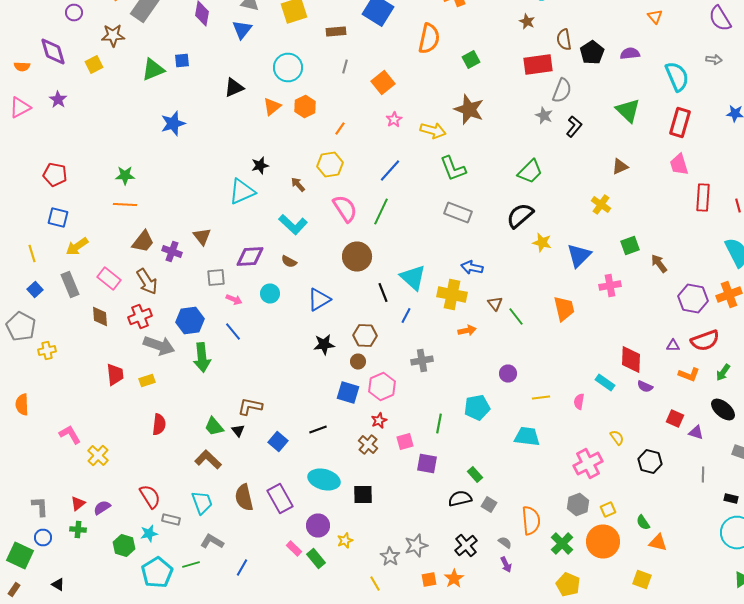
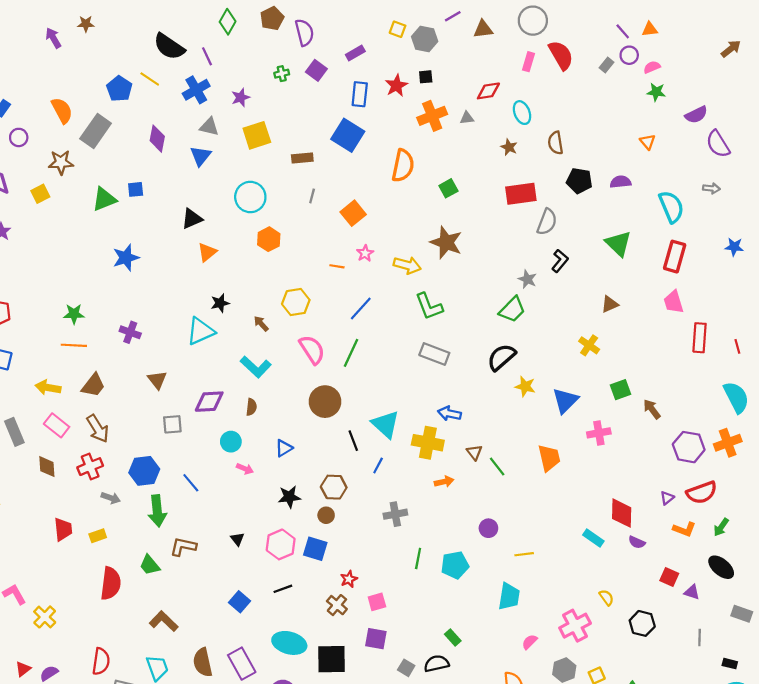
brown semicircle: (564, 40) -> (556, 143), moved
black pentagon: (592, 52) -> (579, 181), turned -30
orange triangle: (272, 106) -> (207, 252), moved
gray star: (544, 116) -> (527, 279), moved
orange line: (340, 128) -> (337, 266), moved, turned 64
yellow arrow: (77, 246) -> (48, 388), moved, turned 45
purple cross: (172, 252) -> (130, 332), moved
brown semicircle: (289, 262) -> (251, 407), turned -112
pink arrow: (234, 300) -> (245, 469), moved
blue triangle: (319, 300) -> (284, 448), size x0.7
gray arrow: (159, 346) -> (111, 498), size x0.6
purple triangle: (673, 346) -> (667, 498), turned -40
pink hexagon: (382, 386) -> (281, 544), moved
pink semicircle: (579, 402) -> (530, 642), moved, turned 35
brown L-shape: (250, 406) -> (183, 547), moved
red semicircle: (159, 424) -> (111, 583), size x1.4
green line: (439, 424) -> (418, 559), moved
green trapezoid: (214, 426) -> (150, 565), moved
black triangle: (238, 430) -> (237, 539), moved
cyan trapezoid: (527, 436) -> (509, 596), turned 92
purple square: (427, 464) -> (376, 639), moved
black square: (363, 494) -> (332, 659), size x1.4
red semicircle: (150, 496) -> (101, 661), turned 40
gray square: (489, 504) -> (406, 668), moved

